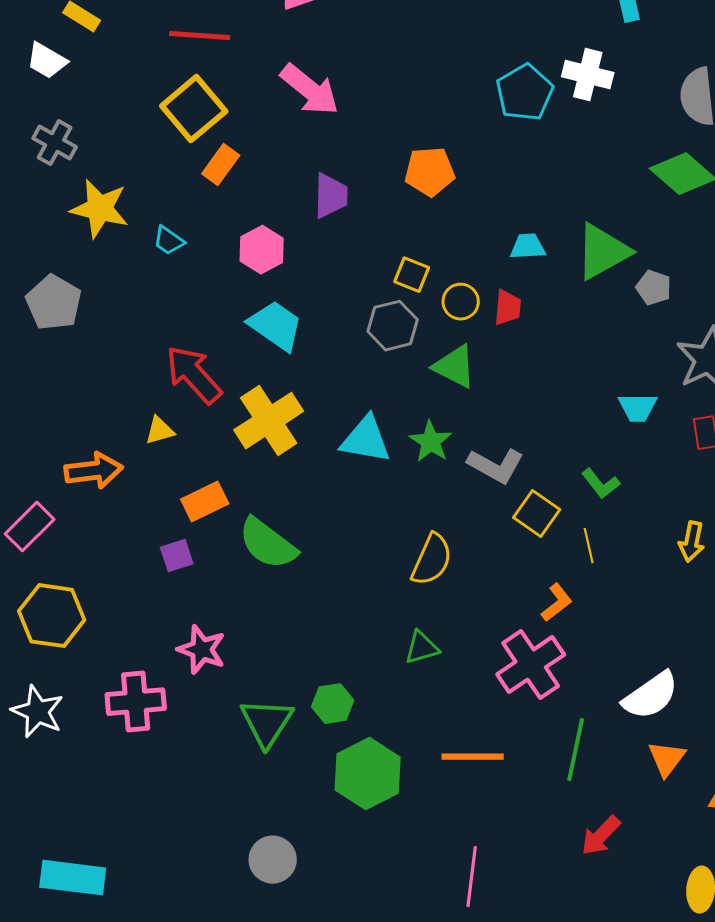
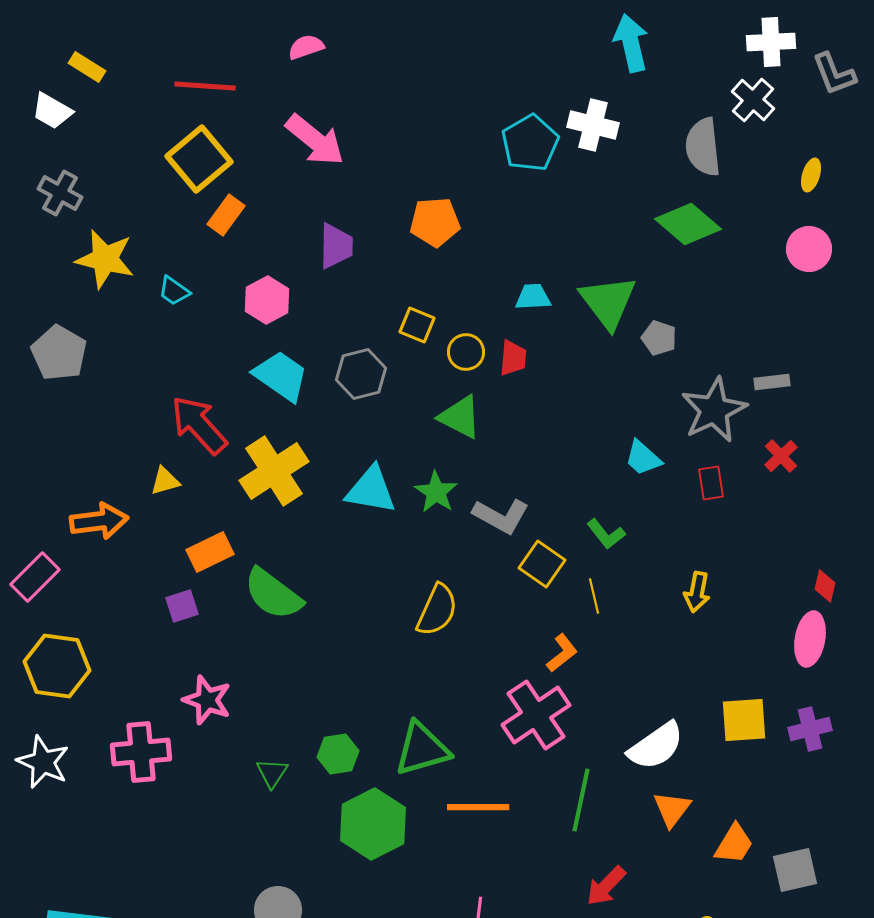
green triangle: (603, 252) -> (608, 302), turned -38
gray hexagon: (393, 326) -> (361, 374), moved
cyan trapezoid: (638, 408) -> (643, 458), turned 42
green triangle: (422, 648) -> (422, 749), moved, size x1.6
green triangle: (267, 723) -> (272, 773), size x0.6

